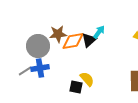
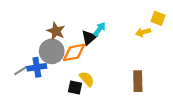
brown star: (58, 34) -> (56, 31), turned 30
orange diamond: (73, 41) -> (74, 52), moved
gray circle: (38, 46) -> (52, 51), moved

